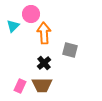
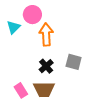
gray square: (70, 50) -> (74, 62), moved
pink rectangle: (20, 86) -> (21, 90), turned -56

